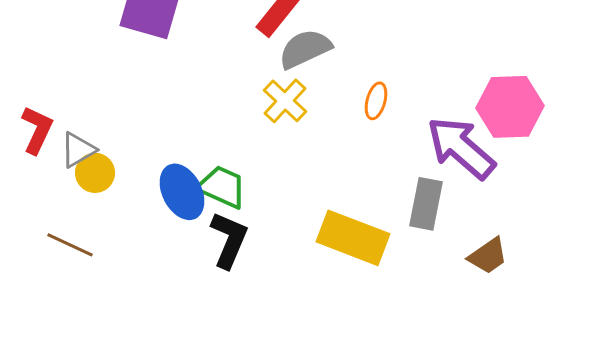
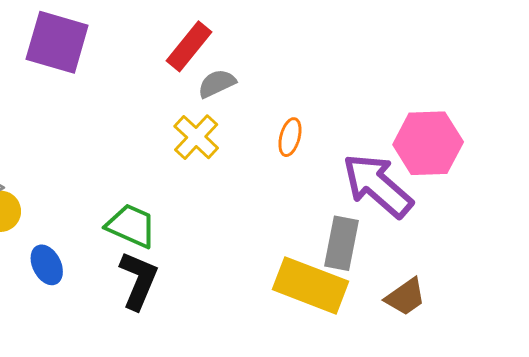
gray semicircle: (305, 49) -> (217, 83), size x0.7
blue ellipse: (182, 192) -> (47, 265), moved, size x0.7
yellow rectangle: (353, 238) -> (311, 285), moved

